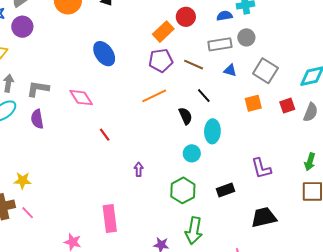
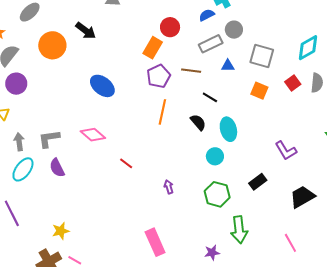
orange line: (154, 96) -> (162, 112), turned -35
orange square: (253, 103) -> (259, 91), turned -36

